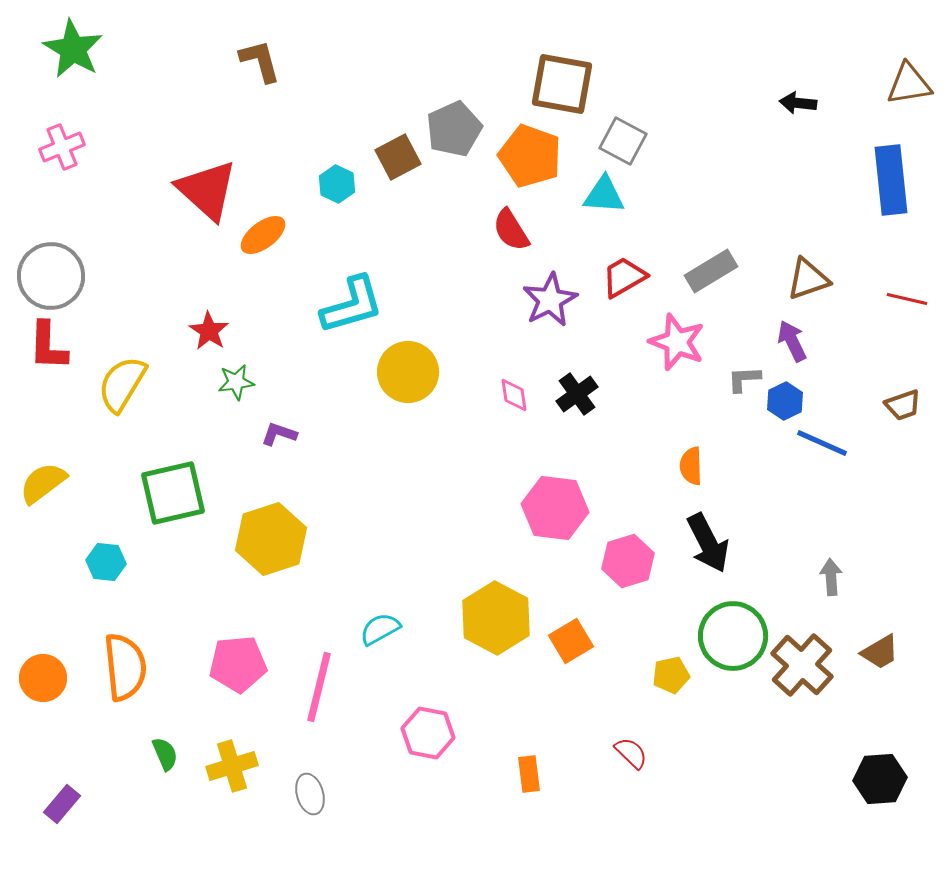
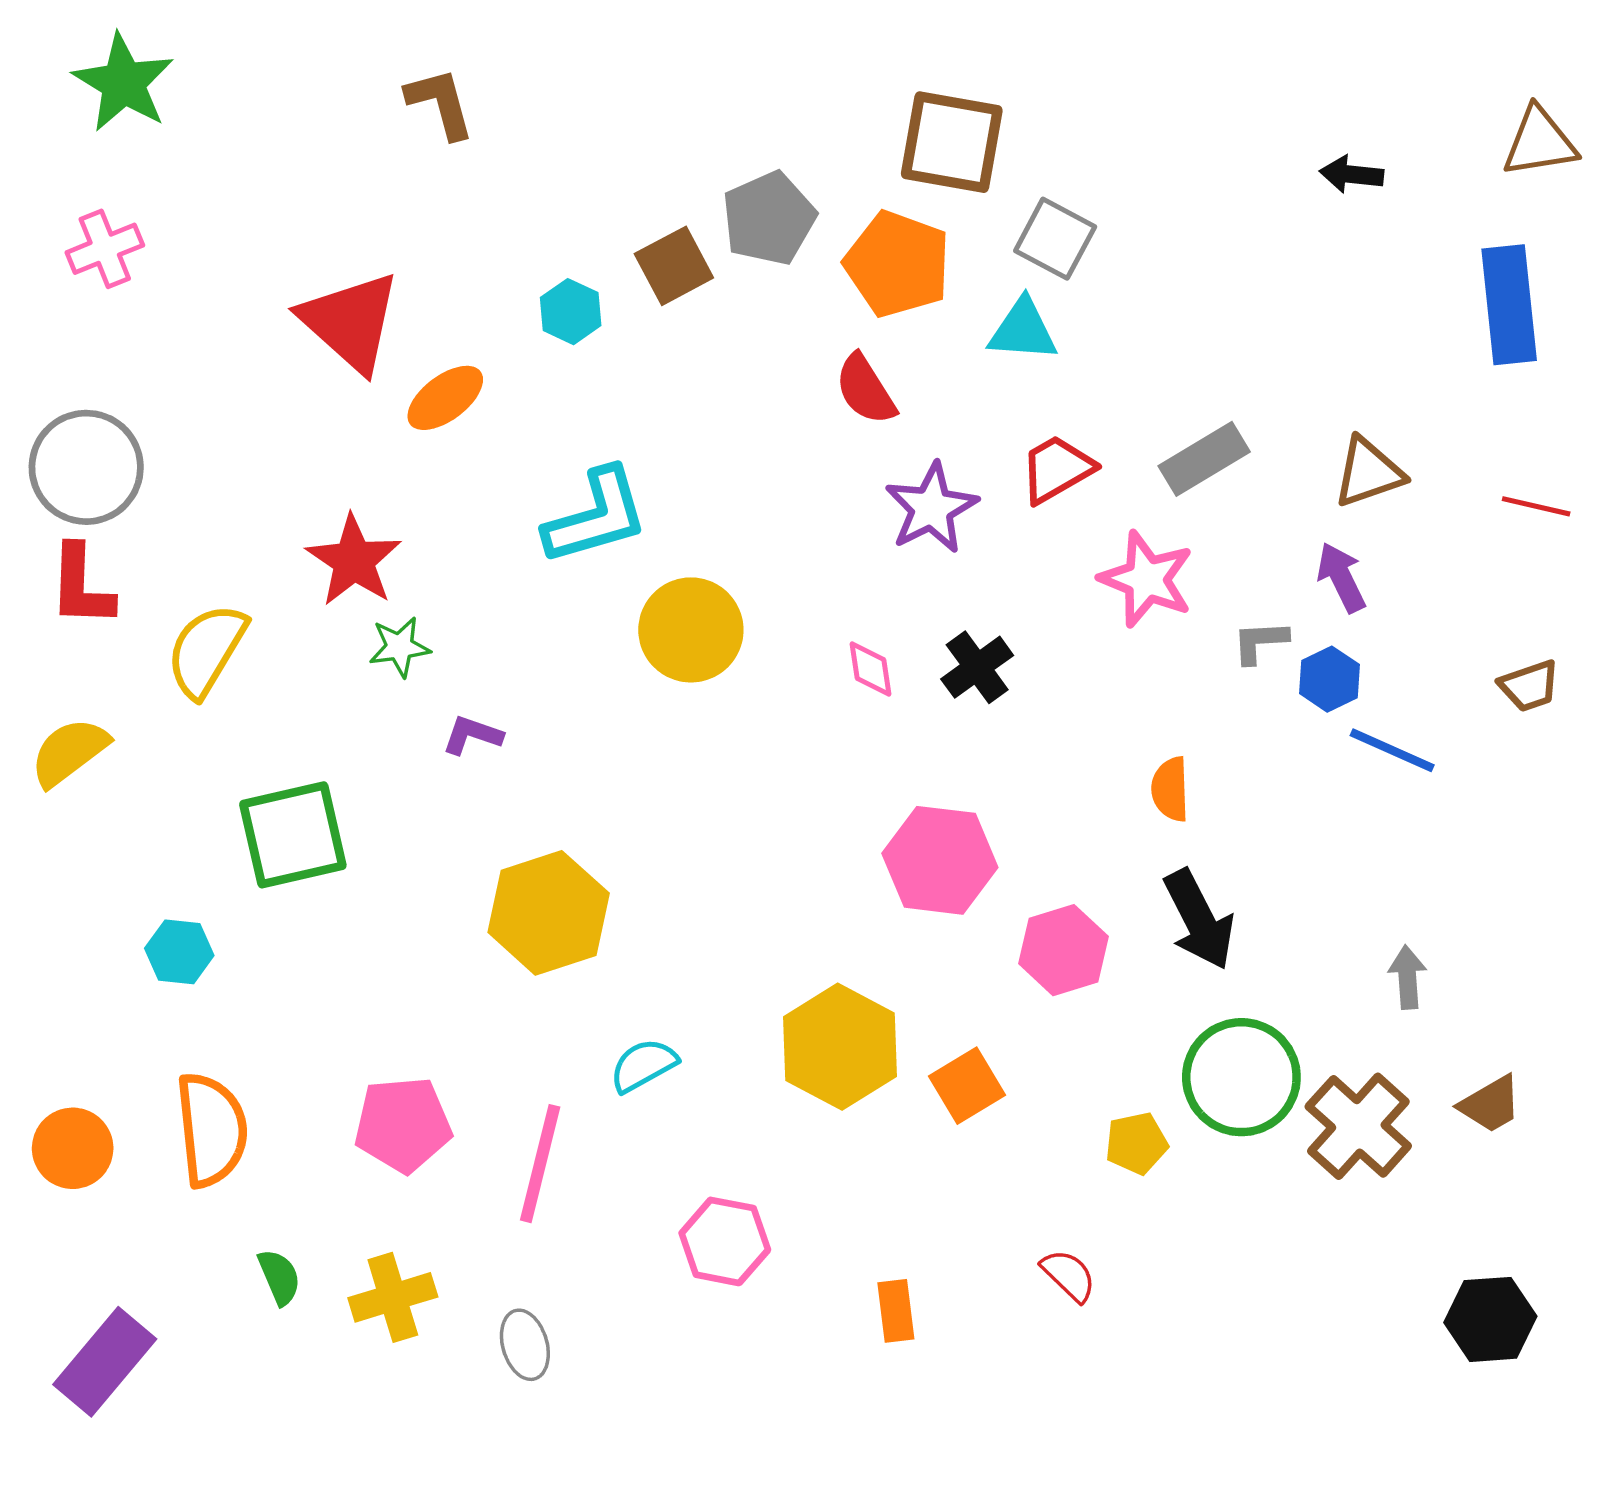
red star: (209, 331) -> (354, 561), size x1.4
yellow semicircle: (43, 483) -> (69, 752), moved
yellow hexagon: (271, 539) -> (549, 913), moved
purple rectangle: (62, 804) -> (105, 1362), size x1.6

